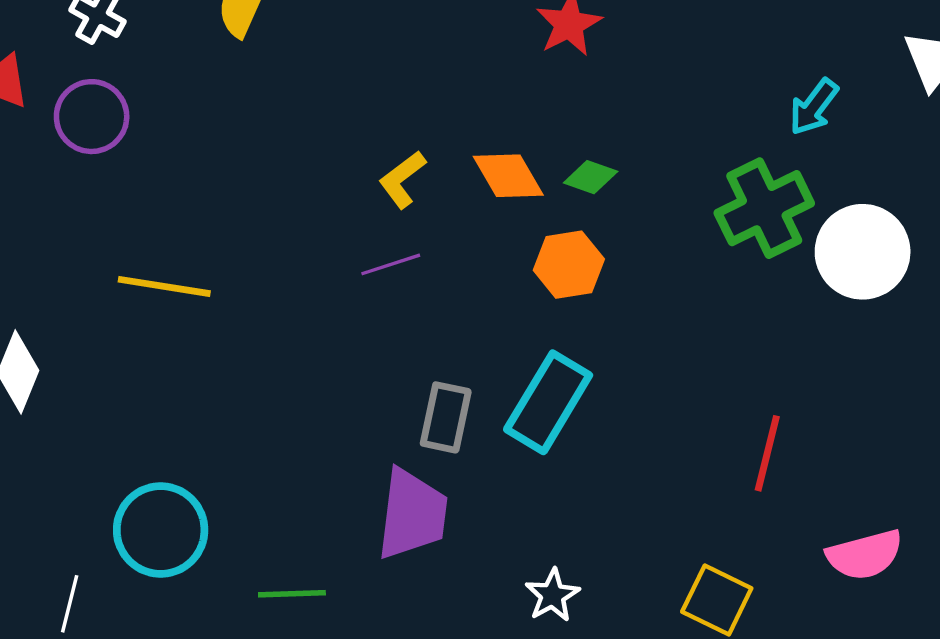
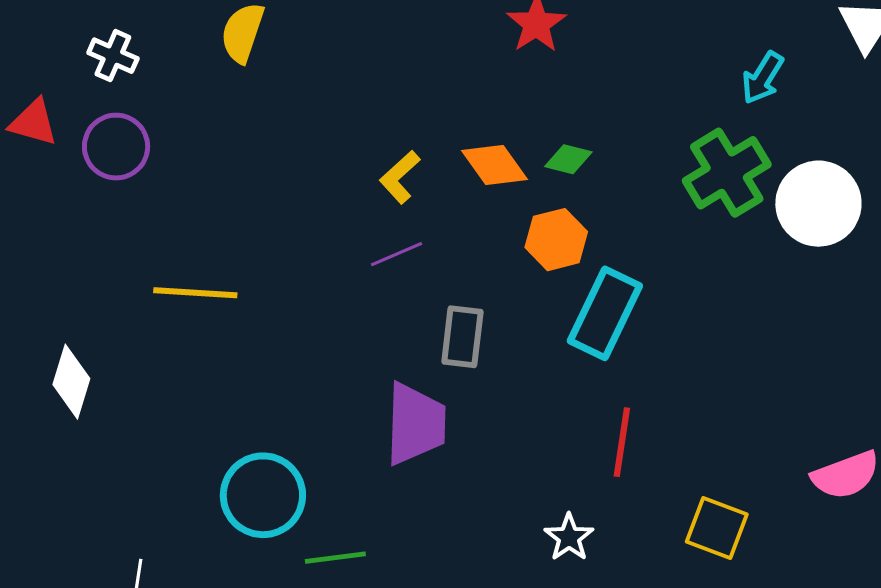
cyan rectangle: (548, 402) -> (605, 313), moved
gray rectangle: (446, 417) -> (462, 337), moved
red line: (767, 453) -> (622, 442), moved
purple trapezoid: (412, 514) -> (415, 424), moved
cyan circle: (161, 530) -> (263, 495), moved

